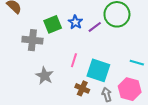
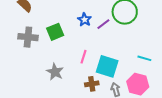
green square: (53, 24) -> (55, 32), moved
gray cross: (32, 40) -> (28, 37), moved
brown cross: (82, 88) -> (92, 84), turned -32

